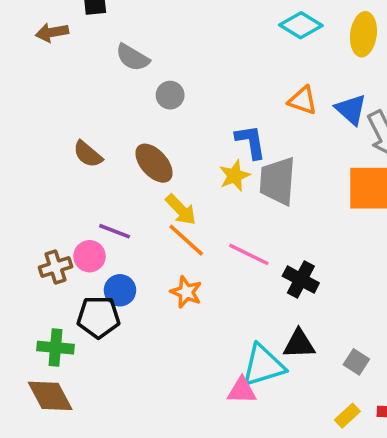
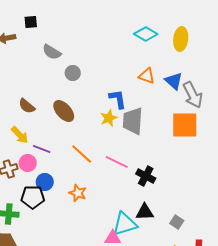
yellow arrow: (181, 210) -> (20, 135), moved
orange star: (186, 292) -> (78, 193), moved

